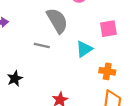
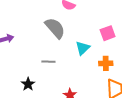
pink square: (108, 29) -> (108, 33), moved
gray line: (42, 46) -> (48, 62), moved

